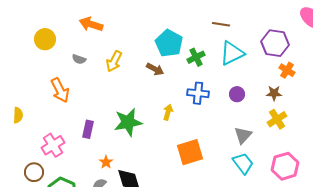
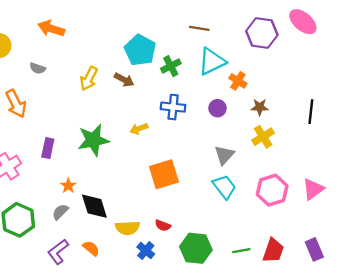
purple hexagon: (275, 43) -> (262, 33), moved
yellow arrow: (114, 61) -> (89, 79), moved
orange cross: (287, 70) -> (238, 81), moved
yellow arrow: (168, 112) -> (139, 129), turned -126

